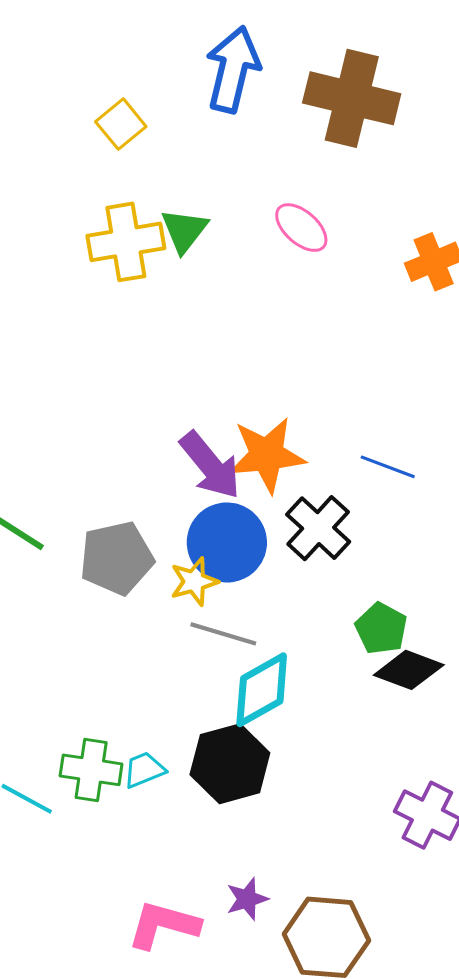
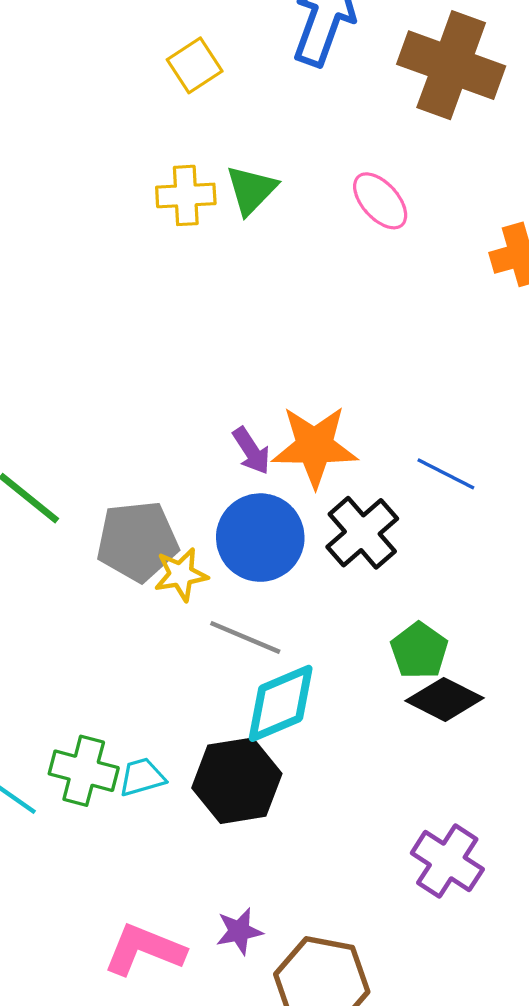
yellow cross: (126, 242) -> (186, 195), size x0.7
purple arrow: (210, 465) -> (251, 451), size x0.6
yellow star: (194, 582) -> (181, 574), moved

